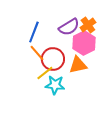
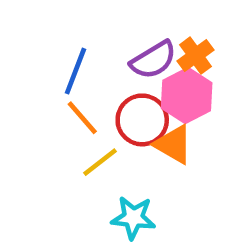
red circle: (53, 59) -> (142, 120), moved
orange triangle: (78, 65) -> (173, 144), turned 42
cyan star: (55, 85) -> (133, 218), moved

